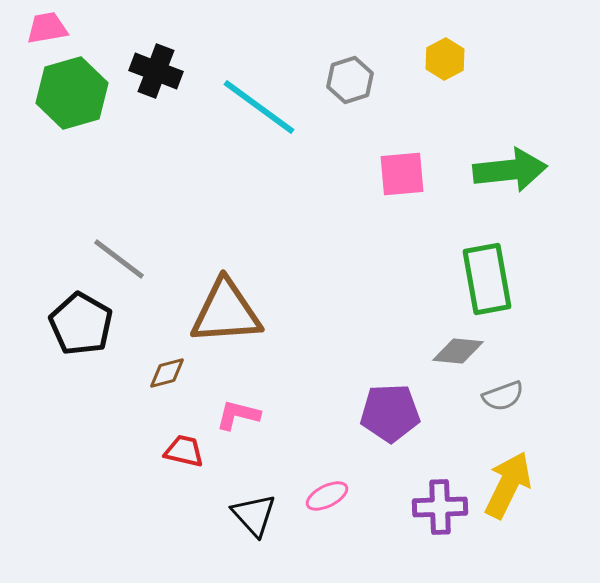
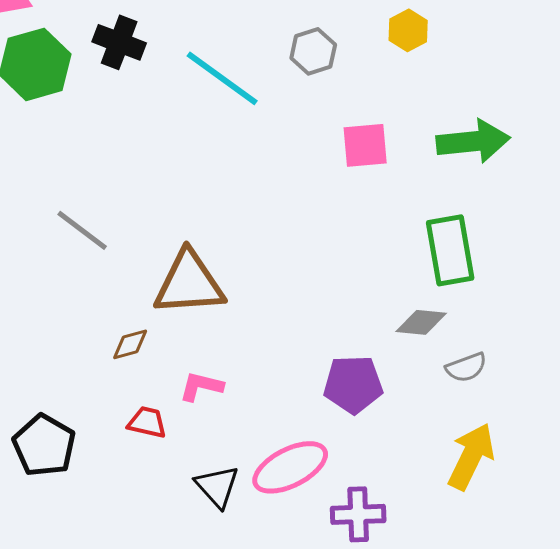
black pentagon: (81, 324) -> (44, 445), moved
pink ellipse: (327, 496) -> (290, 467), size x1.8
purple cross: (440, 507) -> (358, 514), moved

